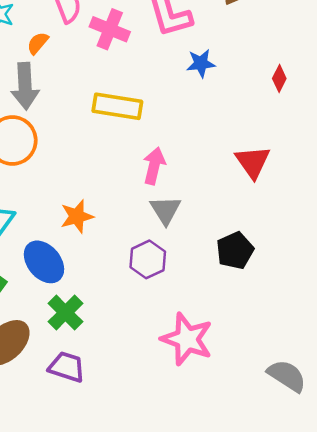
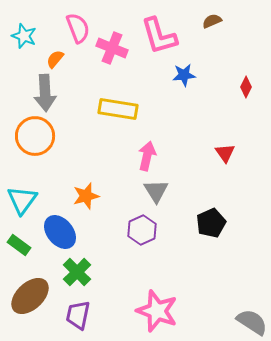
red triangle: (253, 162) -> (225, 153), size x0.7
pink star: (187, 339) -> (157, 311), moved
purple trapezoid: (67, 367) -> (78, 315), turned -96

